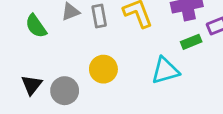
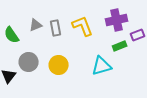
gray circle: (65, 91) -> (29, 62), moved

